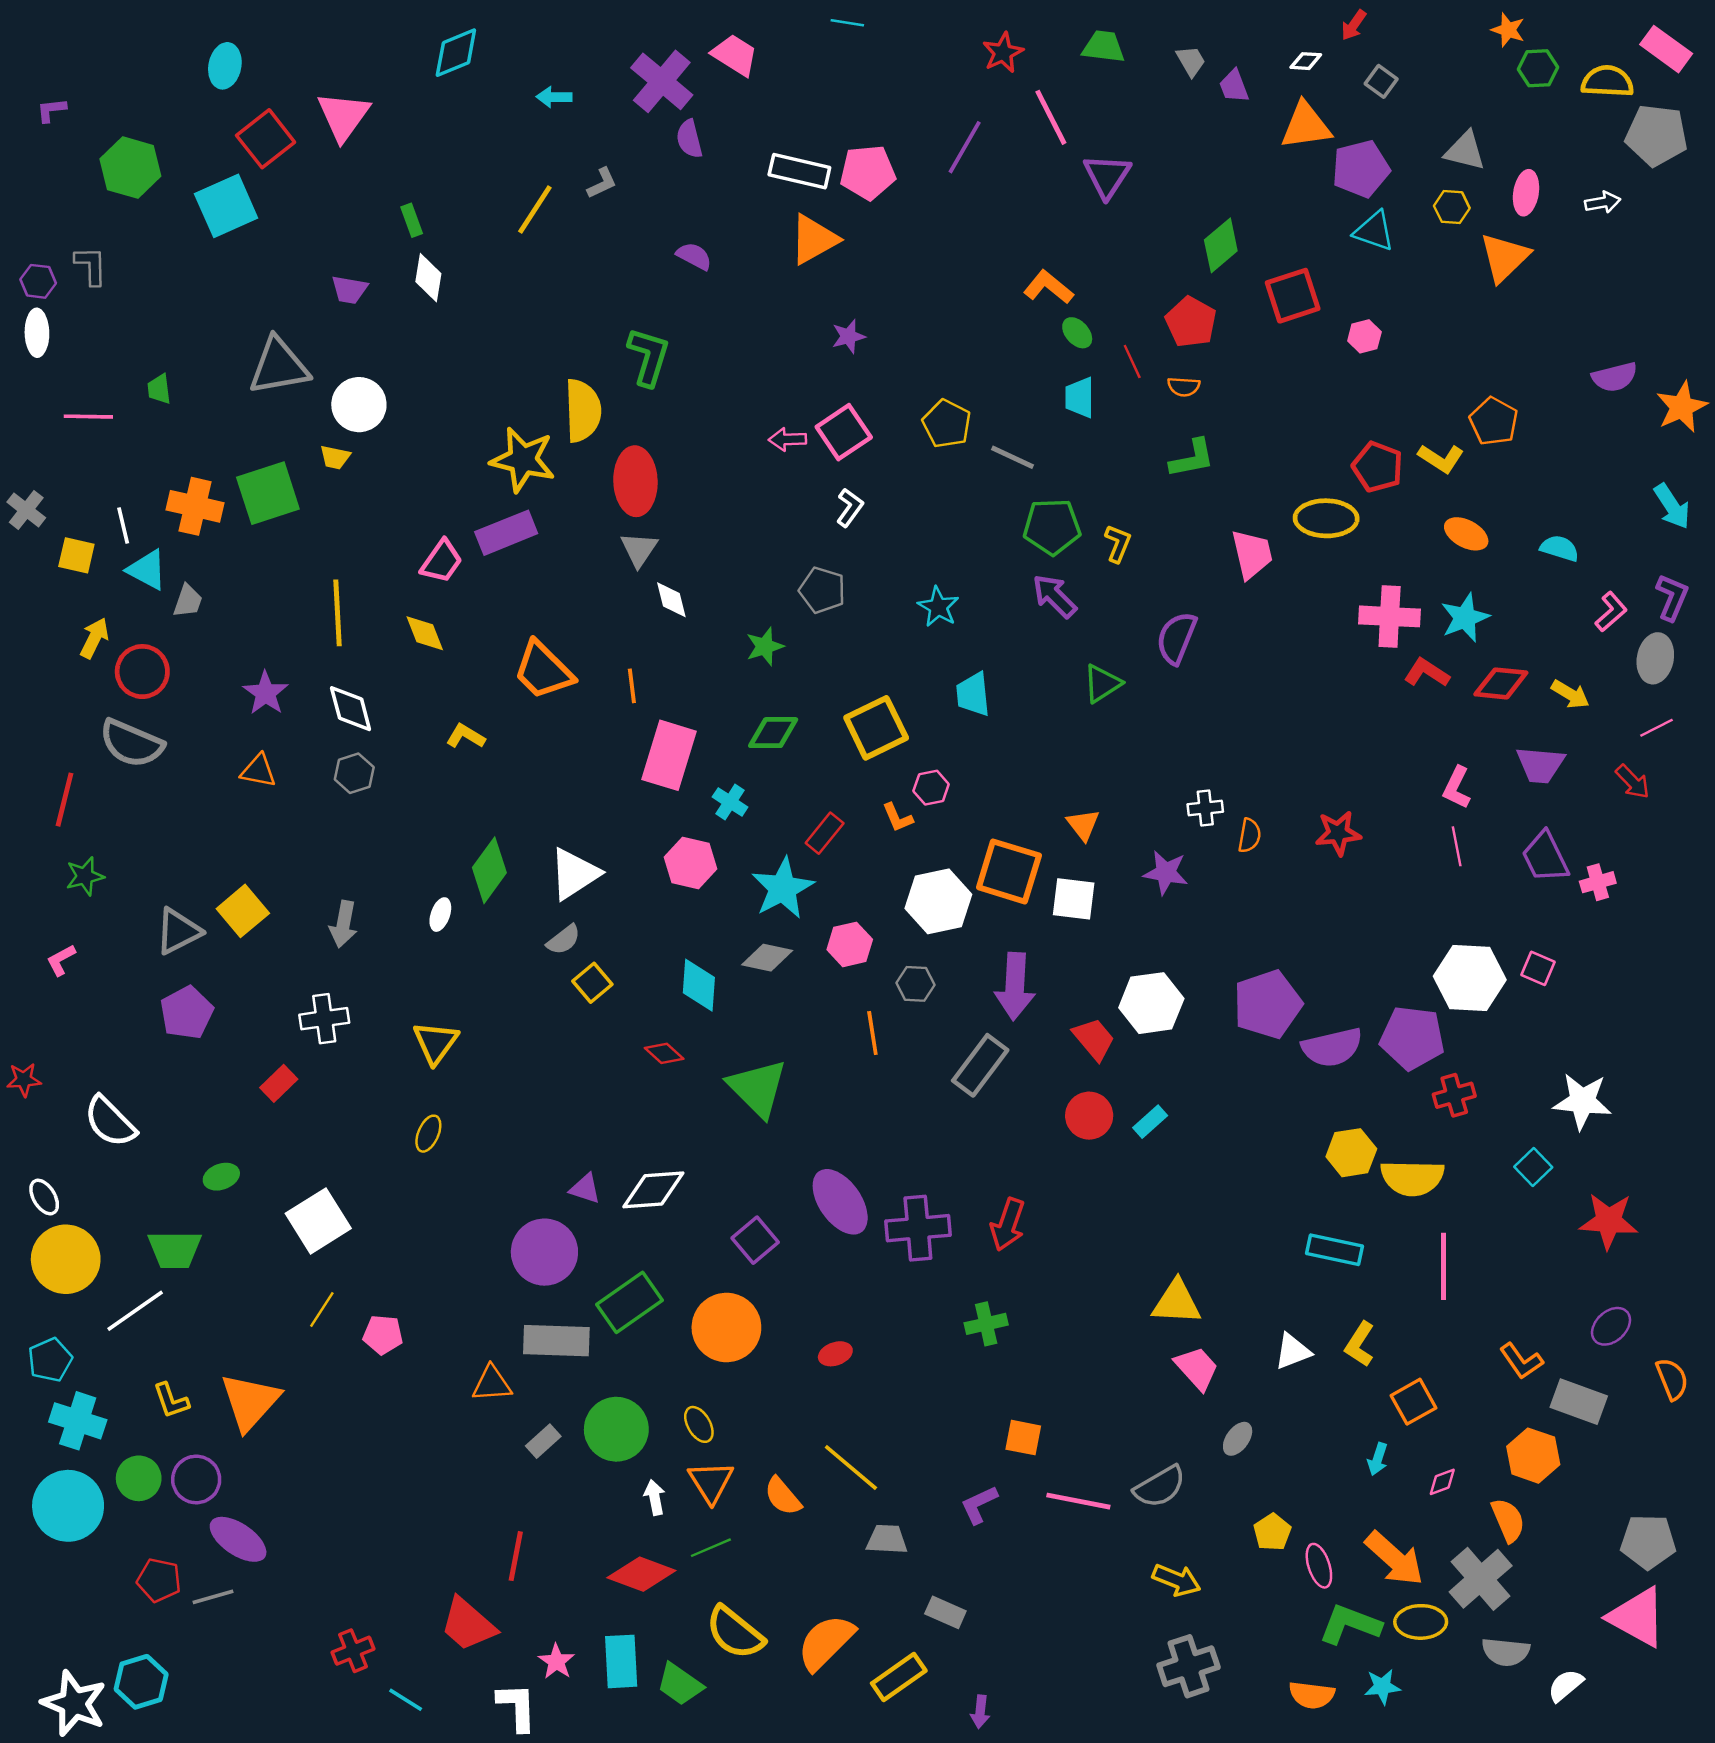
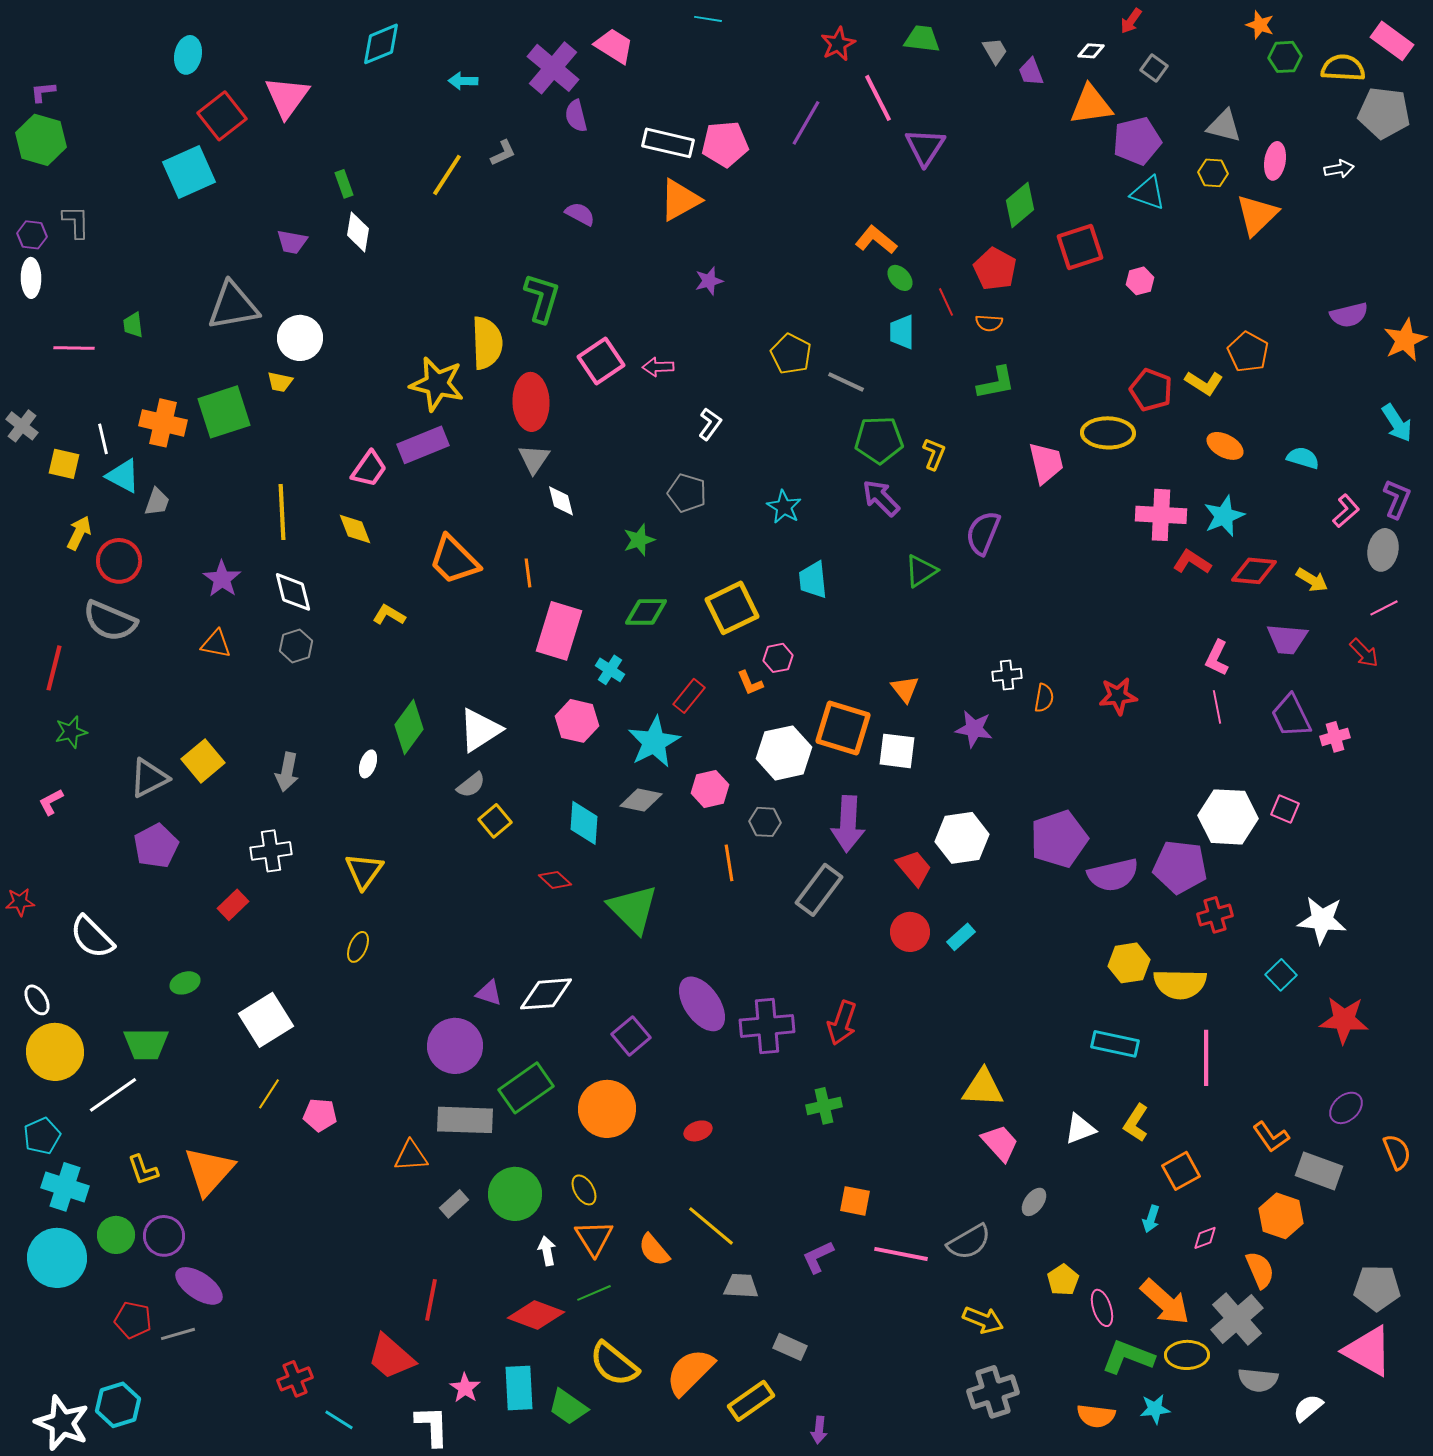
green hexagon: (130, 168) -> (41, 140), moved
pink square: (844, 432) -> (601, 361), moved

